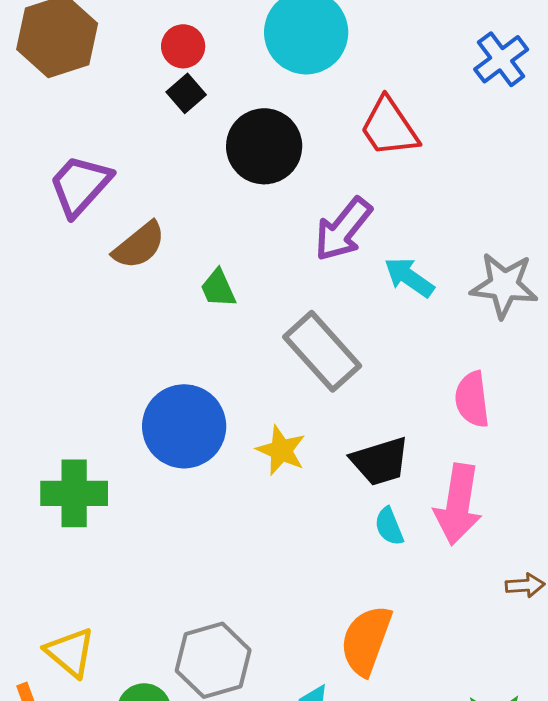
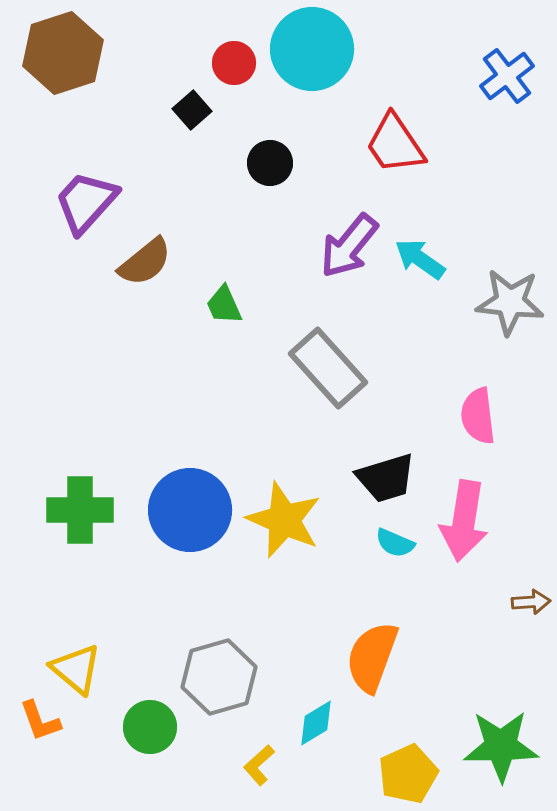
red circle: (183, 46) -> (234, 63), moved
black circle: (264, 146) -> (270, 163), size x0.6
cyan arrow: (409, 277) -> (420, 259), moved
blue circle: (184, 426) -> (190, 510), moved
yellow star: (281, 450) -> (284, 520), moved, size x1.5
cyan semicircle: (389, 526) -> (395, 543), turned -45

